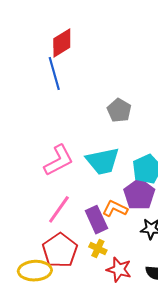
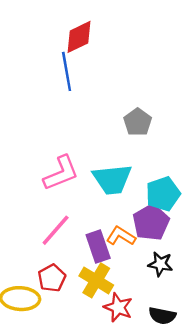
yellow cross: (98, 249) -> (96, 280), size x1.6
red pentagon: (60, 250) -> (52, 278), size x0.7

